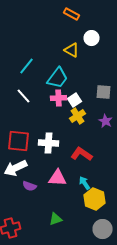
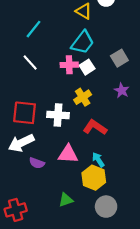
cyan trapezoid: (58, 78) -> (83, 42), moved
gray square: (104, 92) -> (119, 58), turned -35
yellow cross: (78, 116) -> (83, 97), moved
yellow hexagon: (94, 199) -> (94, 178), moved
gray circle: (102, 229) -> (106, 207), moved

